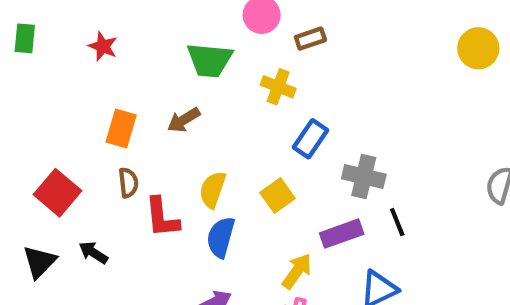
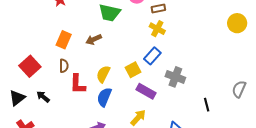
yellow cross: (278, 87) -> (157, 29), moved
yellow square: (278, 196) -> (133, 70), moved
black line: (397, 222) -> (207, 105), moved
purple rectangle: (342, 234) -> (146, 91), moved, turned 42

